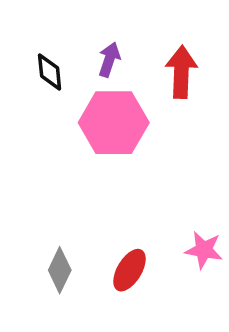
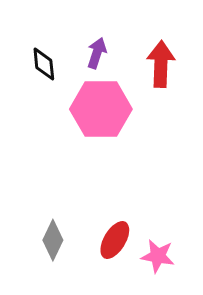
pink star: (204, 250) -> (158, 256), moved

